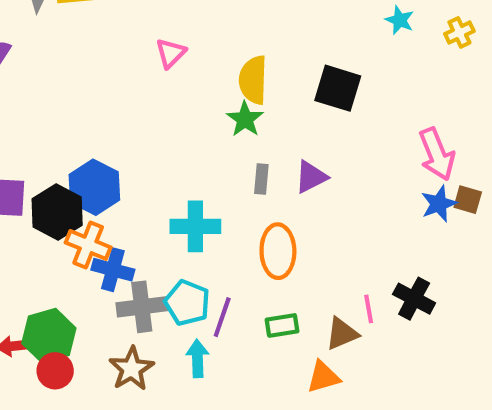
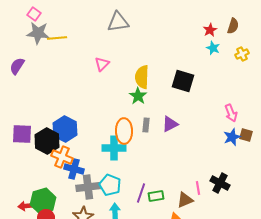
pink arrow: (437, 154) -> (231, 113), size x0.7
orange ellipse: (278, 251) -> (124, 131), moved
purple line: (222, 317) -> (141, 193), moved

